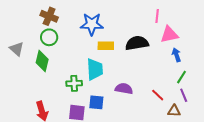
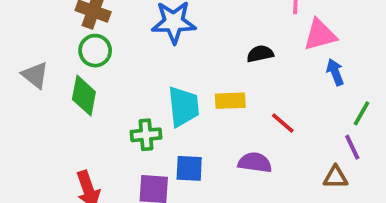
black semicircle: (137, 43) -> (260, 54), size x0.6
yellow rectangle: (106, 46) -> (230, 101), moved
green line: (182, 77) -> (362, 113), moved
purple semicircle: (124, 89) -> (255, 162), moved
red line: (158, 95) -> (283, 123), moved

